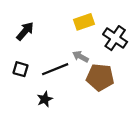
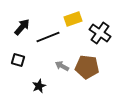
gray arrow: (80, 56) -> (62, 66), moved
black line: (55, 69) -> (48, 37), moved

